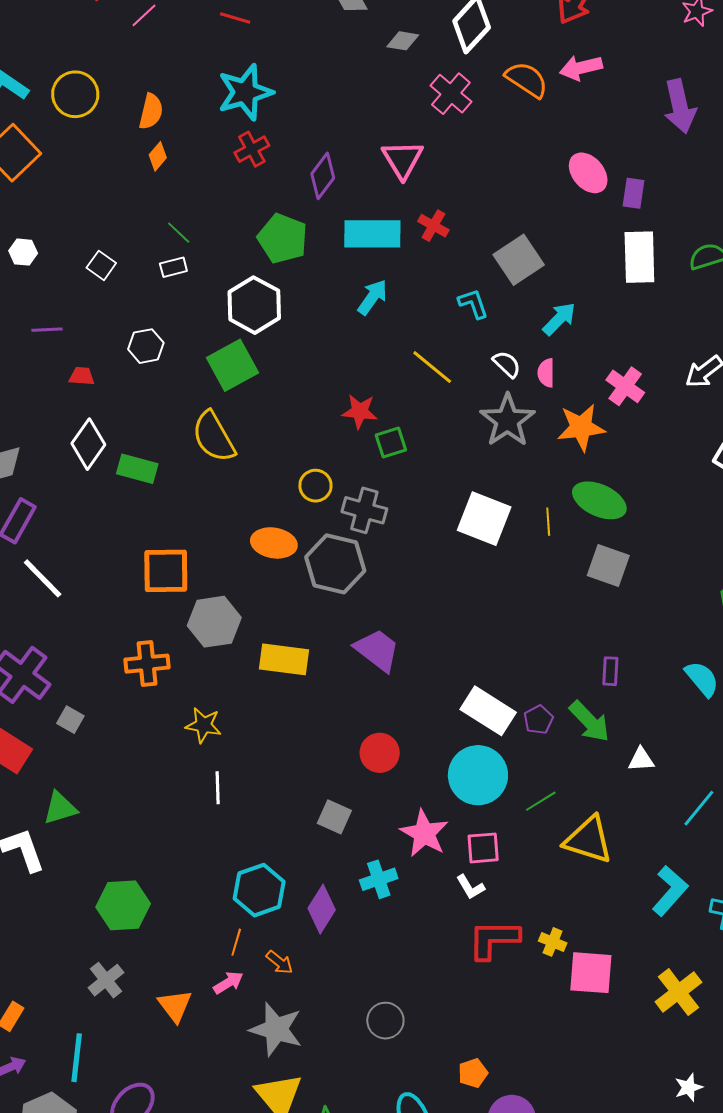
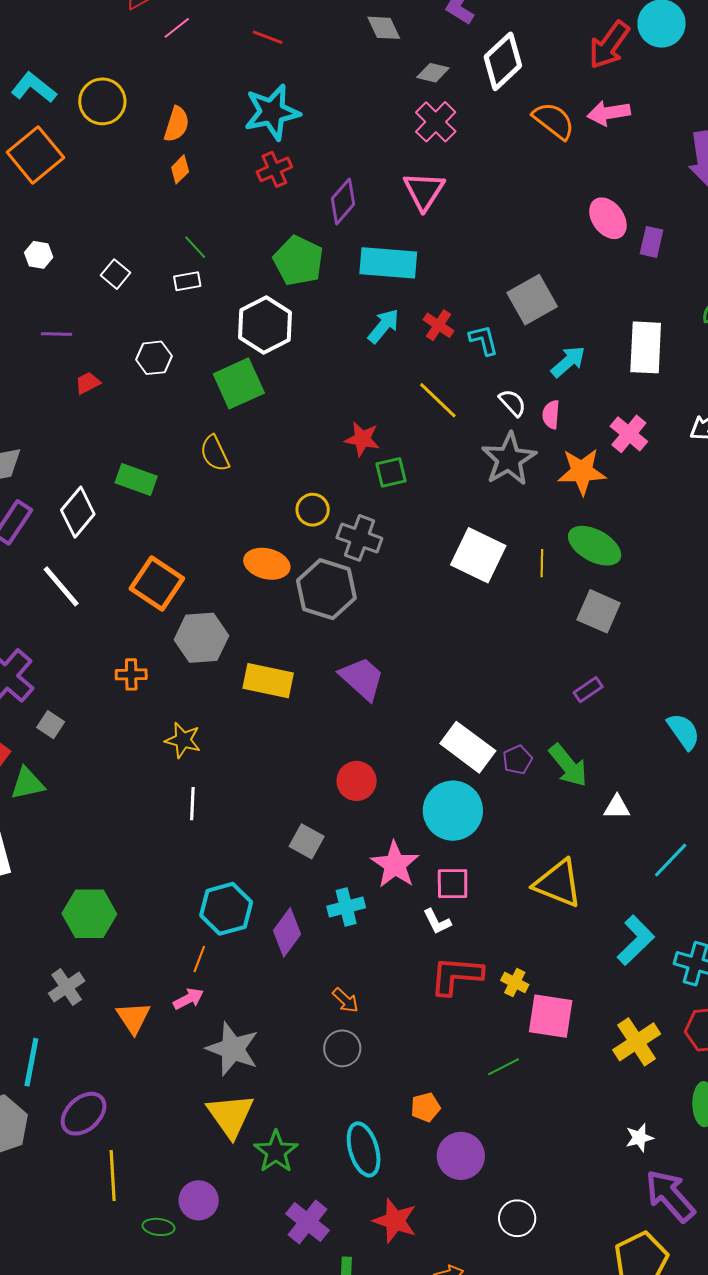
pink cross: (451, 94) -> (436, 122), moved
red cross: (433, 226) -> (438, 325), moved
white rectangle: (639, 257) -> (646, 347), moved
red trapezoid: (82, 376) -> (88, 383), turned -36
yellow semicircle: (214, 437) -> (215, 453), size x0.7
white diamond: (88, 444) -> (78, 512), moved
orange square: (166, 571) -> (157, 583), turned 30
white line: (43, 578) -> (61, 586), moved
orange cross: (147, 664) -> (131, 674), size x0.7
purple rectangle: (610, 671) -> (588, 690), moved, turned 48
green line: (541, 801) -> (503, 1067), moved
green triangle: (60, 808) -> (27, 784), moved
orange arrow: (279, 962) -> (345, 1000), moved

